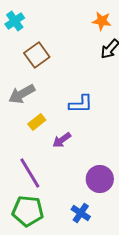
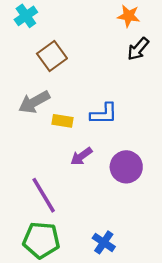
yellow rectangle: (37, 122) -> (63, 121), moved, turned 48
purple circle: (100, 179) -> (126, 167), moved

